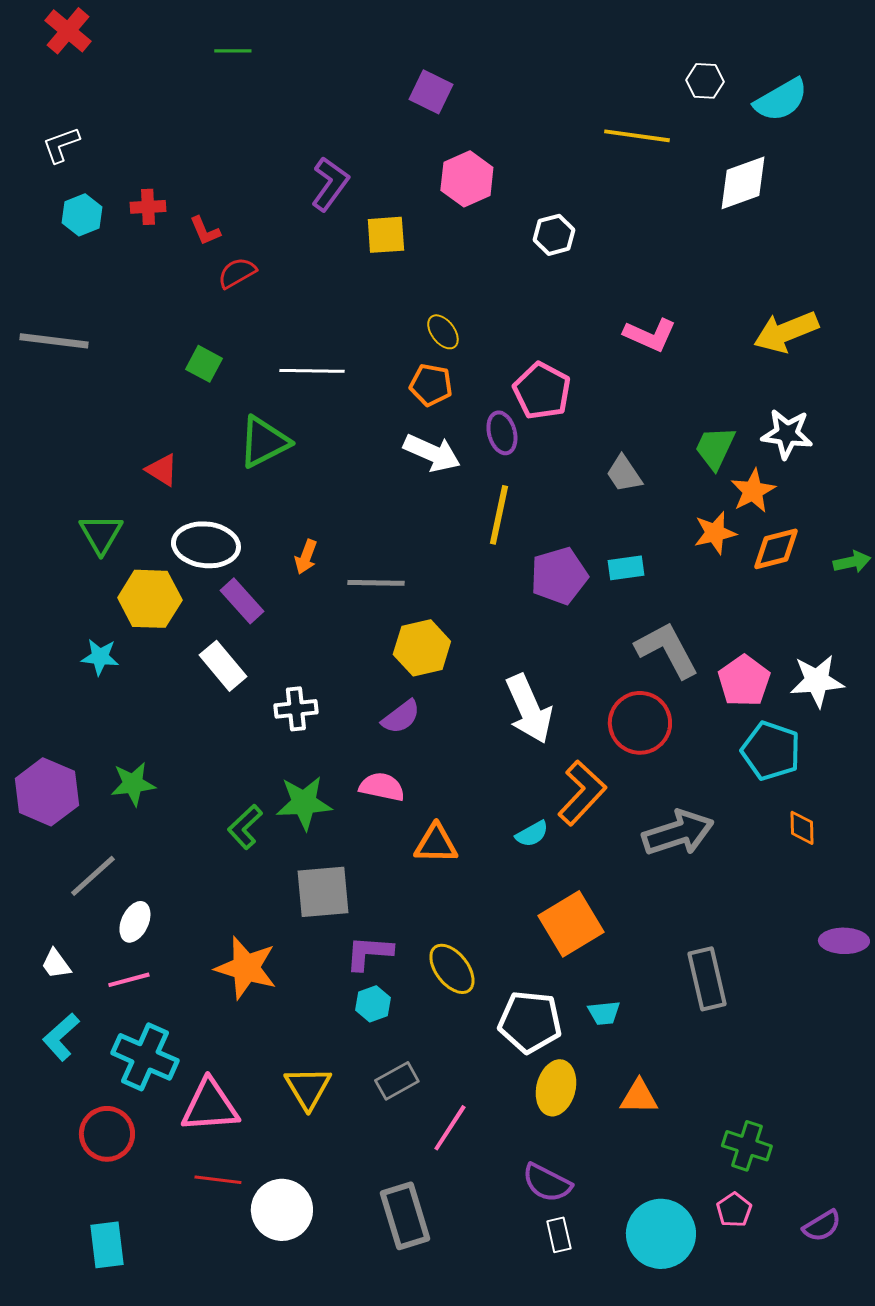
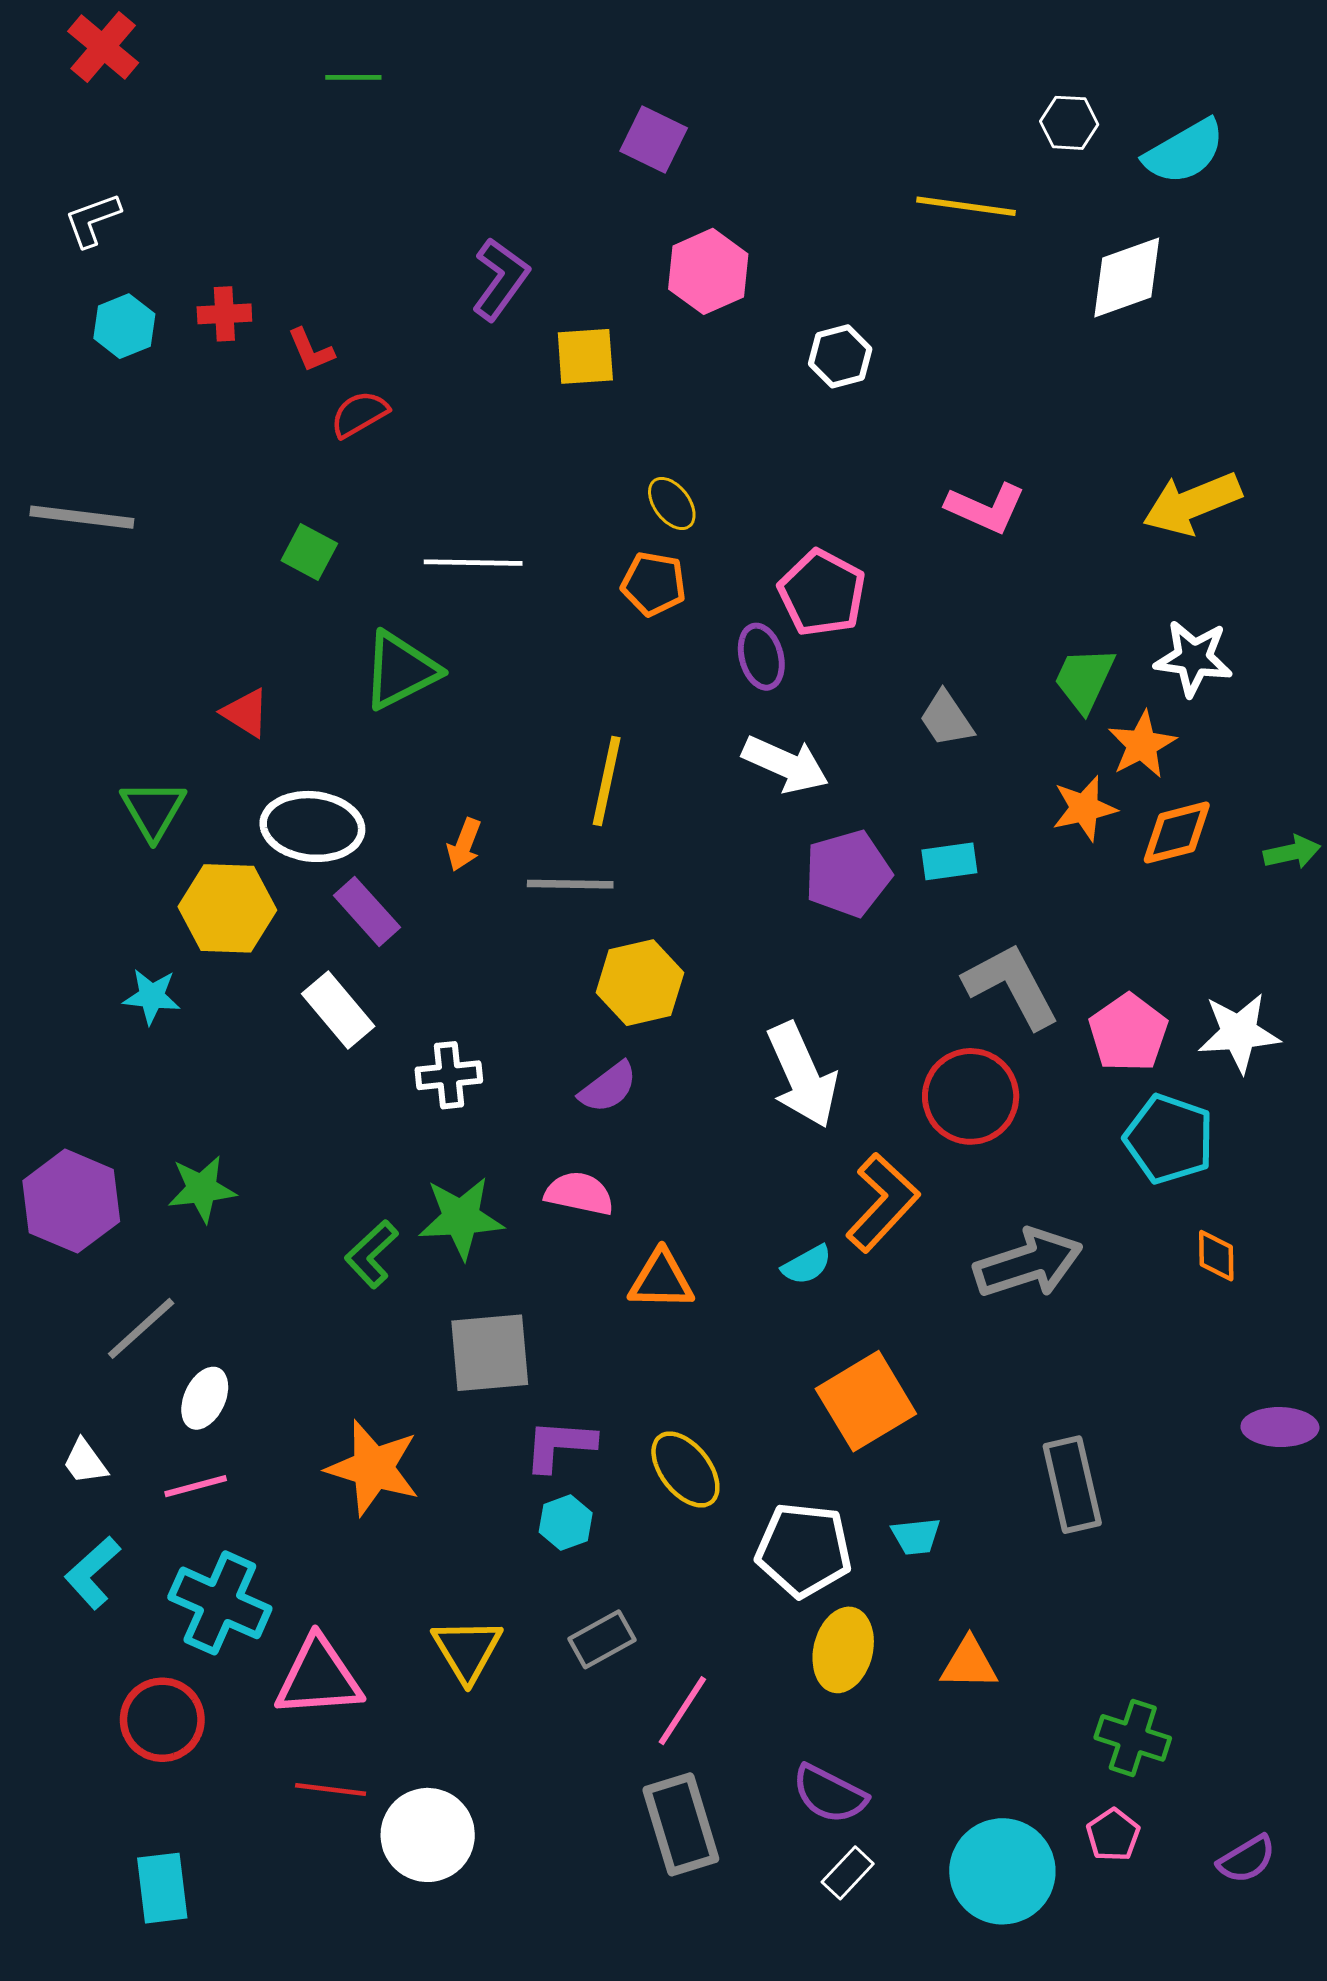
white arrow: (432, 453) -> (786, 764), moved
yellow line: (499, 515) -> (607, 781), moved
gray rectangle: (405, 1216) -> (681, 1824), moved
white rectangle: (559, 1235) -> (848, 1873), turned 56

